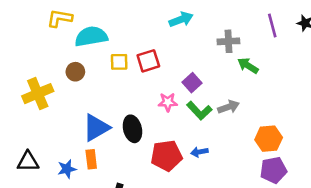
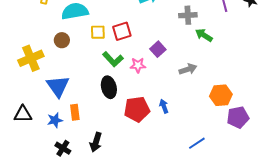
green L-shape: (199, 111) -> (113, 59), moved
blue triangle: (96, 128) -> (58, 86), moved, turned -35
blue arrow: (199, 152) -> (164, 106), turned 80
purple pentagon: (273, 170) -> (238, 117), moved

